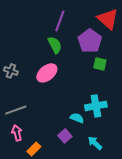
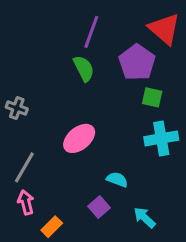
pink ellipse: (47, 73) -> (79, 138), moved
cyan cross: (96, 106) -> (161, 138), moved
gray line: (16, 110) -> (24, 167), turned -40

